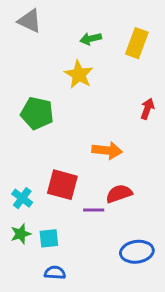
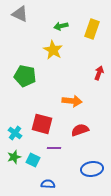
purple line: (94, 210) -> (54, 148), moved
cyan square: (49, 238) -> (33, 160), turned 32
blue semicircle: (55, 273) -> (48, 184), moved

